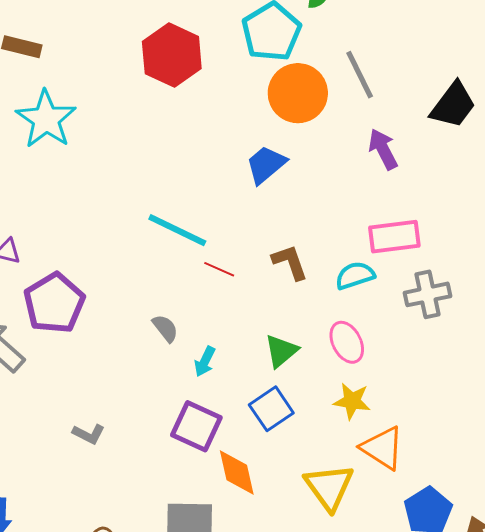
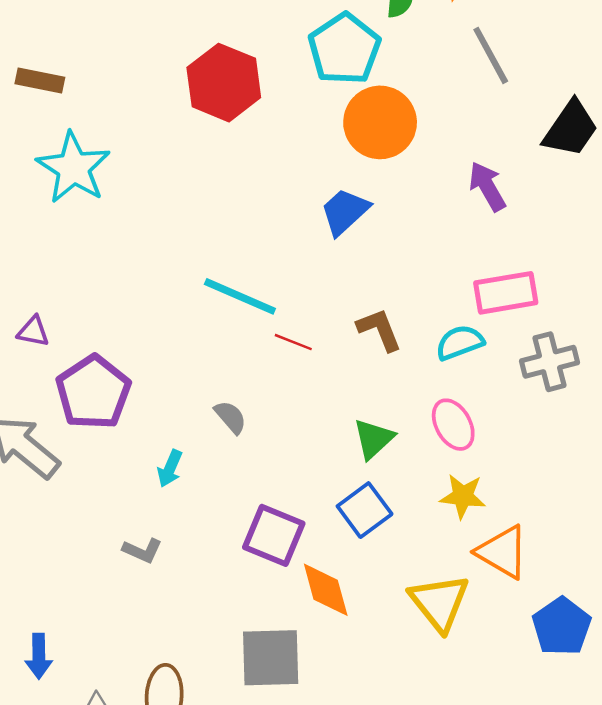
gray line: (360, 75) -> (491, 55), moved
cyan arrow: (205, 361) -> (170, 468), moved

